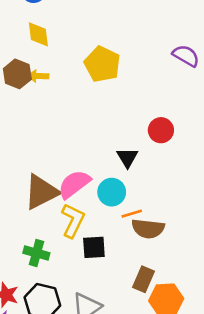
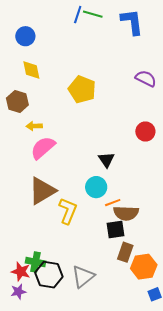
yellow arrow: (38, 76) -> (34, 126), moved
red circle: (161, 130) -> (145, 131), moved
pink semicircle: (74, 184) -> (43, 148), moved
black square: (94, 247) -> (116, 229), moved
green cross: (36, 253) -> (35, 262), moved

